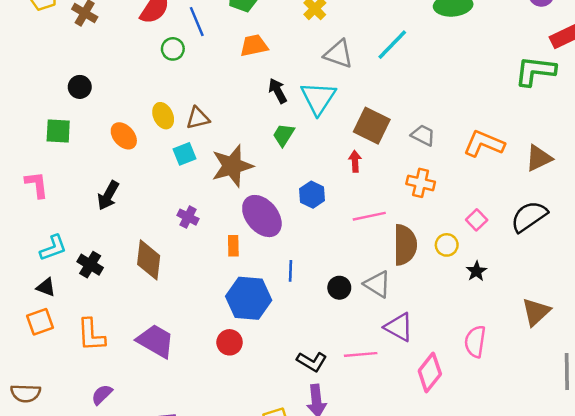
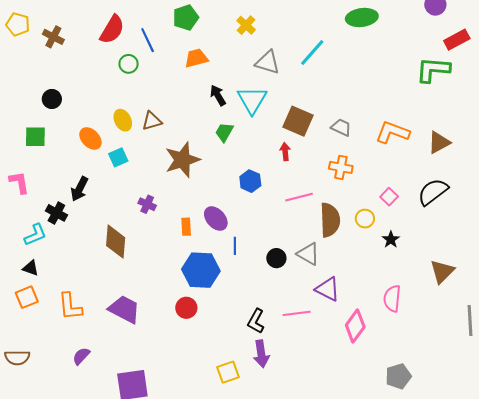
cyan square: (185, 154) -> (118, 157), moved
purple ellipse: (262, 216) -> (216, 219), moved, size x0.7
black cross: (90, 265) -> (56, 213), moved
black L-shape: (312, 362) -> (256, 321), turned 90

